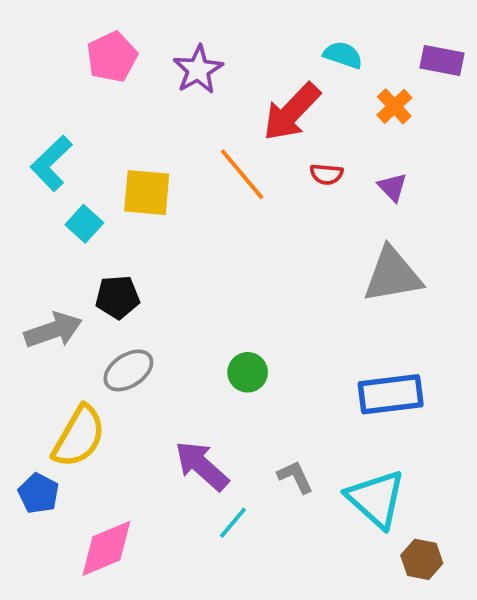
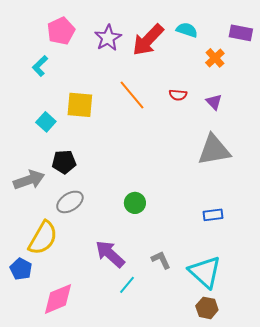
red arrow: (292, 112) -> (148, 40), moved
cyan L-shape: (51, 163) -> (40, 66), moved, size x0.7
blue rectangle: (391, 394) -> (213, 215), size x0.6
brown hexagon: (422, 559) -> (207, 308), moved

